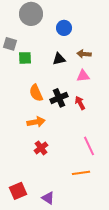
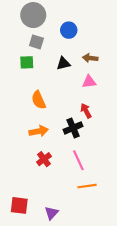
gray square: (10, 44) -> (36, 42), moved
black cross: (59, 98) -> (73, 128), moved
pink line: (89, 146) -> (78, 160), moved
red square: (18, 191) -> (19, 205), turned 30
purple triangle: (48, 198) -> (52, 213), turned 40

